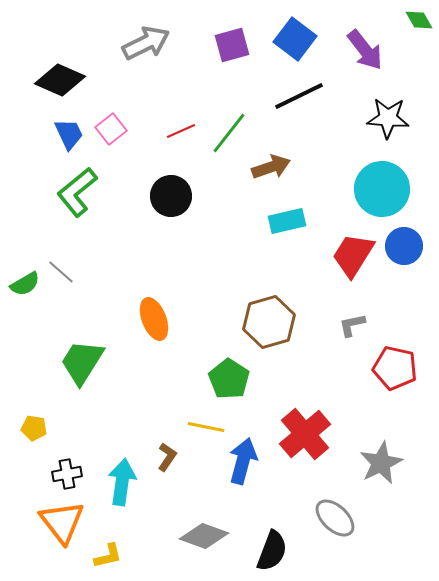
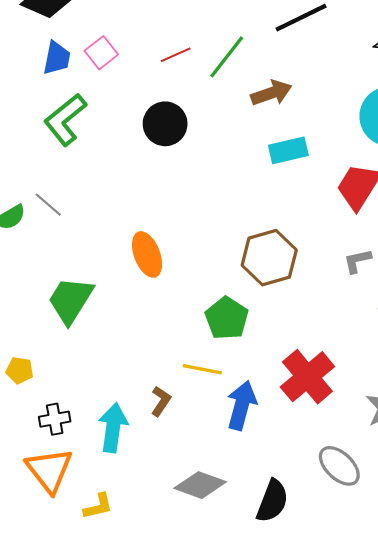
blue trapezoid: (69, 134) -> (57, 58), turned 36

